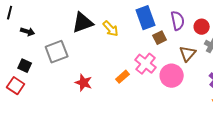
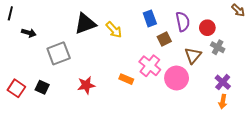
blue rectangle: (146, 18) -> (150, 18), size x0.7
black square: (25, 66) -> (42, 87), moved
orange rectangle: (123, 77) -> (126, 79), turned 64
red star: (84, 83) -> (86, 85), turned -30

